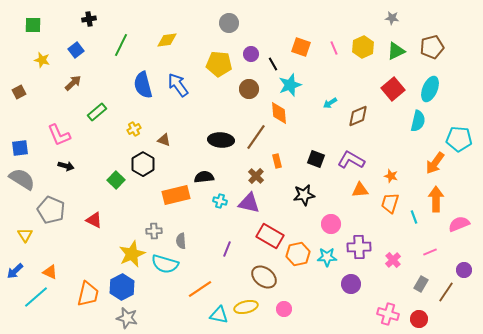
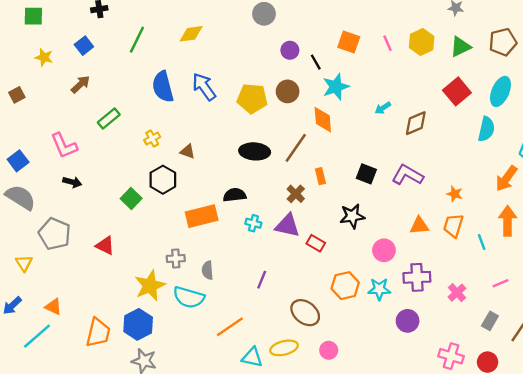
yellow pentagon: (219, 64) -> (252, 99), moved
blue square: (20, 148) -> (18, 161), turned -30
orange triangle: (360, 190) -> (419, 226), moved
red rectangle: (270, 236) -> (316, 243), moved, size x0.6

